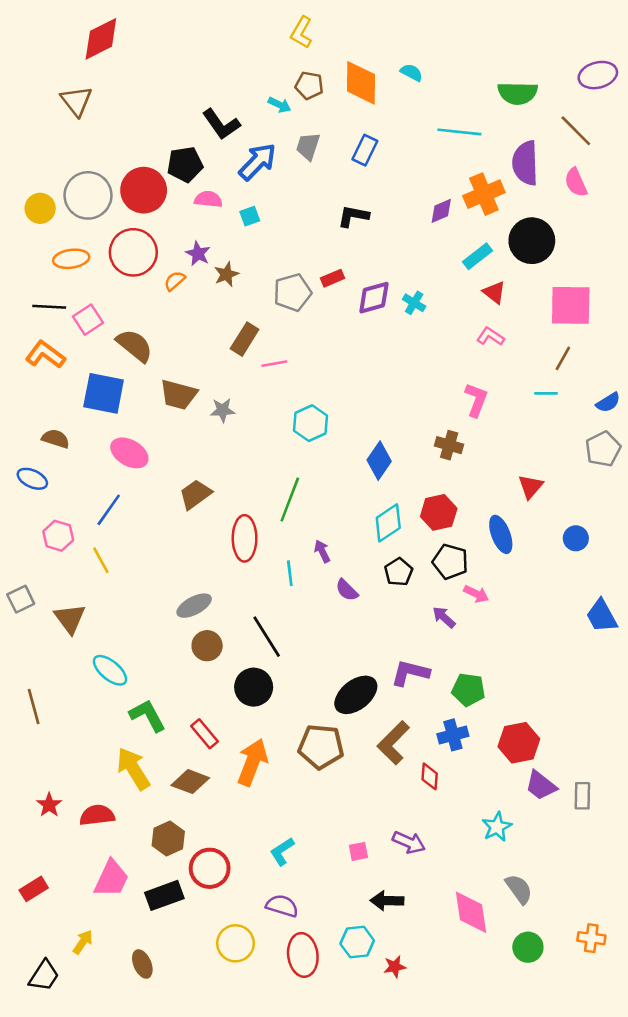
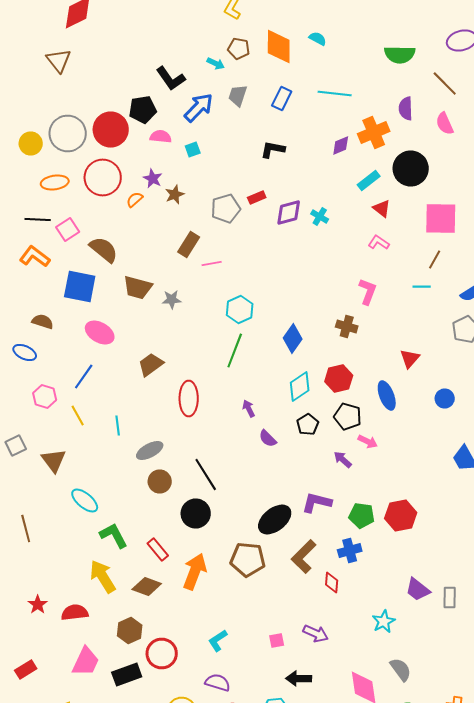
cyan line: (459, 132) -> (335, 94), moved
purple semicircle: (525, 163) -> (406, 108), size x0.7
green line: (290, 499) -> (235, 350), moved
cyan line: (290, 573) -> (118, 426), moved
red hexagon: (519, 743) -> (401, 516), moved

